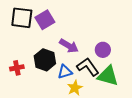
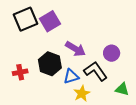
black square: (22, 18) -> (25, 19), turned -30
green triangle: (108, 76) -> (122, 89), moved, size x0.6

